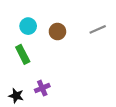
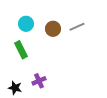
gray line: (98, 29) -> (77, 27), moved

